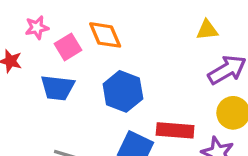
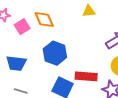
yellow triangle: (207, 30) -> (89, 11), moved
blue trapezoid: (58, 88) -> (16, 63), moved

